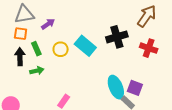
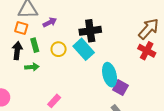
black cross: (117, 37) -> (90, 31), moved
red cross: (149, 48) -> (147, 51), moved
cyan ellipse: (116, 87) -> (110, 75), moved
purple square: (135, 88) -> (120, 88), moved

